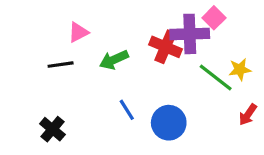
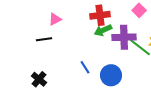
purple cross: (190, 34) -> (124, 37), moved
red cross: (166, 47) -> (100, 15), moved, turned -30
green arrow: (114, 60) -> (103, 30), moved

